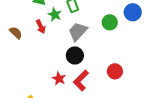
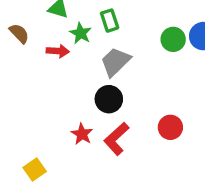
green circle: (110, 22) -> (173, 39), moved
red arrow: (41, 27) -> (58, 51), turned -64
brown semicircle: (16, 33) -> (19, 33), moved

